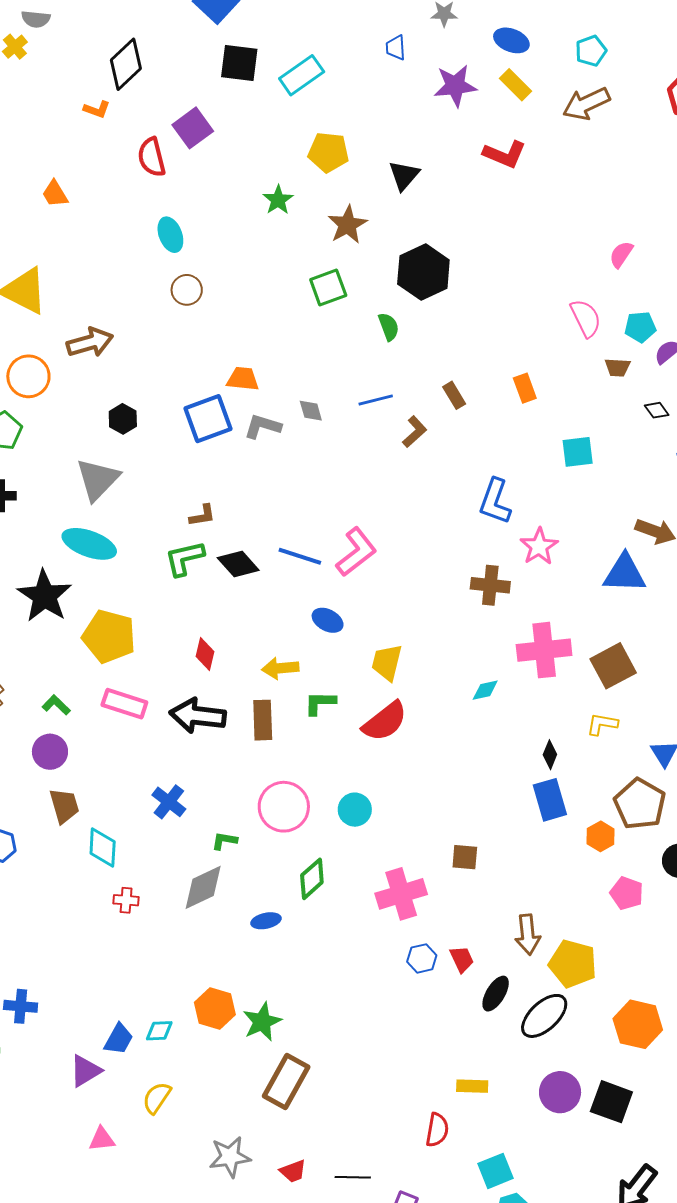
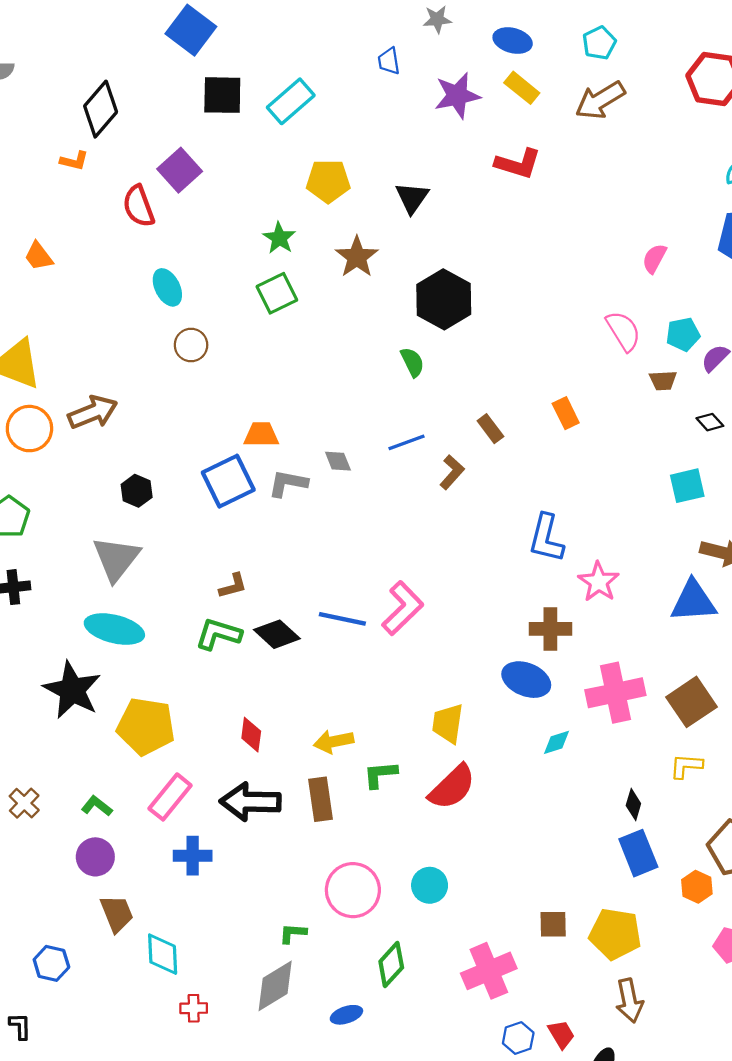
green square: (328, 288) -> (277, 293), moved
orange circle: (28, 376) -> (29, 429), moved
cyan square: (578, 452) -> (687, 486), moved
green L-shape: (184, 558) -> (218, 634), turned 36
blue ellipse: (328, 620) -> (526, 680), moved, size x1.4
pink rectangle: (124, 704) -> (170, 797), turned -63
blue cross: (169, 802) -> (193, 856), moved, turned -32
yellow pentagon: (573, 964) -> (615, 934), moved

